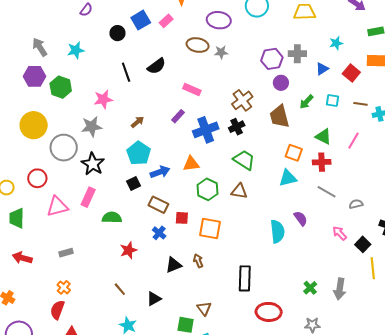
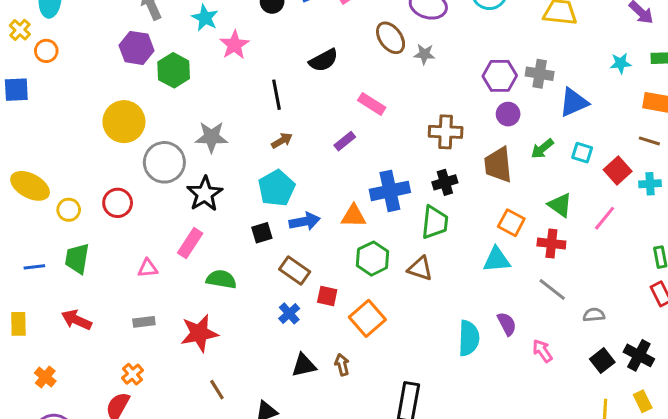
cyan star: (336, 43) -> (621, 63), moved
brown ellipse: (198, 45) -> (391, 38), turned 35
cyan star: (76, 50) -> (205, 18), turned 30
blue triangle: (322, 69) -> (574, 102), size x1.5
black line: (126, 72) -> (277, 95), moved
red square: (351, 73) -> (618, 171), moved
pink star: (103, 99) -> (234, 45), moved, turned -30
brown cross: (242, 100) -> (446, 132), turned 30
brown line: (361, 104) -> (649, 141), moved
black cross: (237, 127) -> (445, 182), moved
blue cross: (206, 130) -> (390, 191), moved
green trapezoid: (244, 160) -> (435, 222), turned 55
pink triangle: (57, 206) -> (148, 268), moved, size x0.6
orange square: (210, 228) -> (367, 318), turned 30
pink arrow: (340, 233) -> (542, 351), moved
black square: (363, 244) -> (602, 361), moved
red star: (128, 250) -> (199, 333), moved, size x1.4

